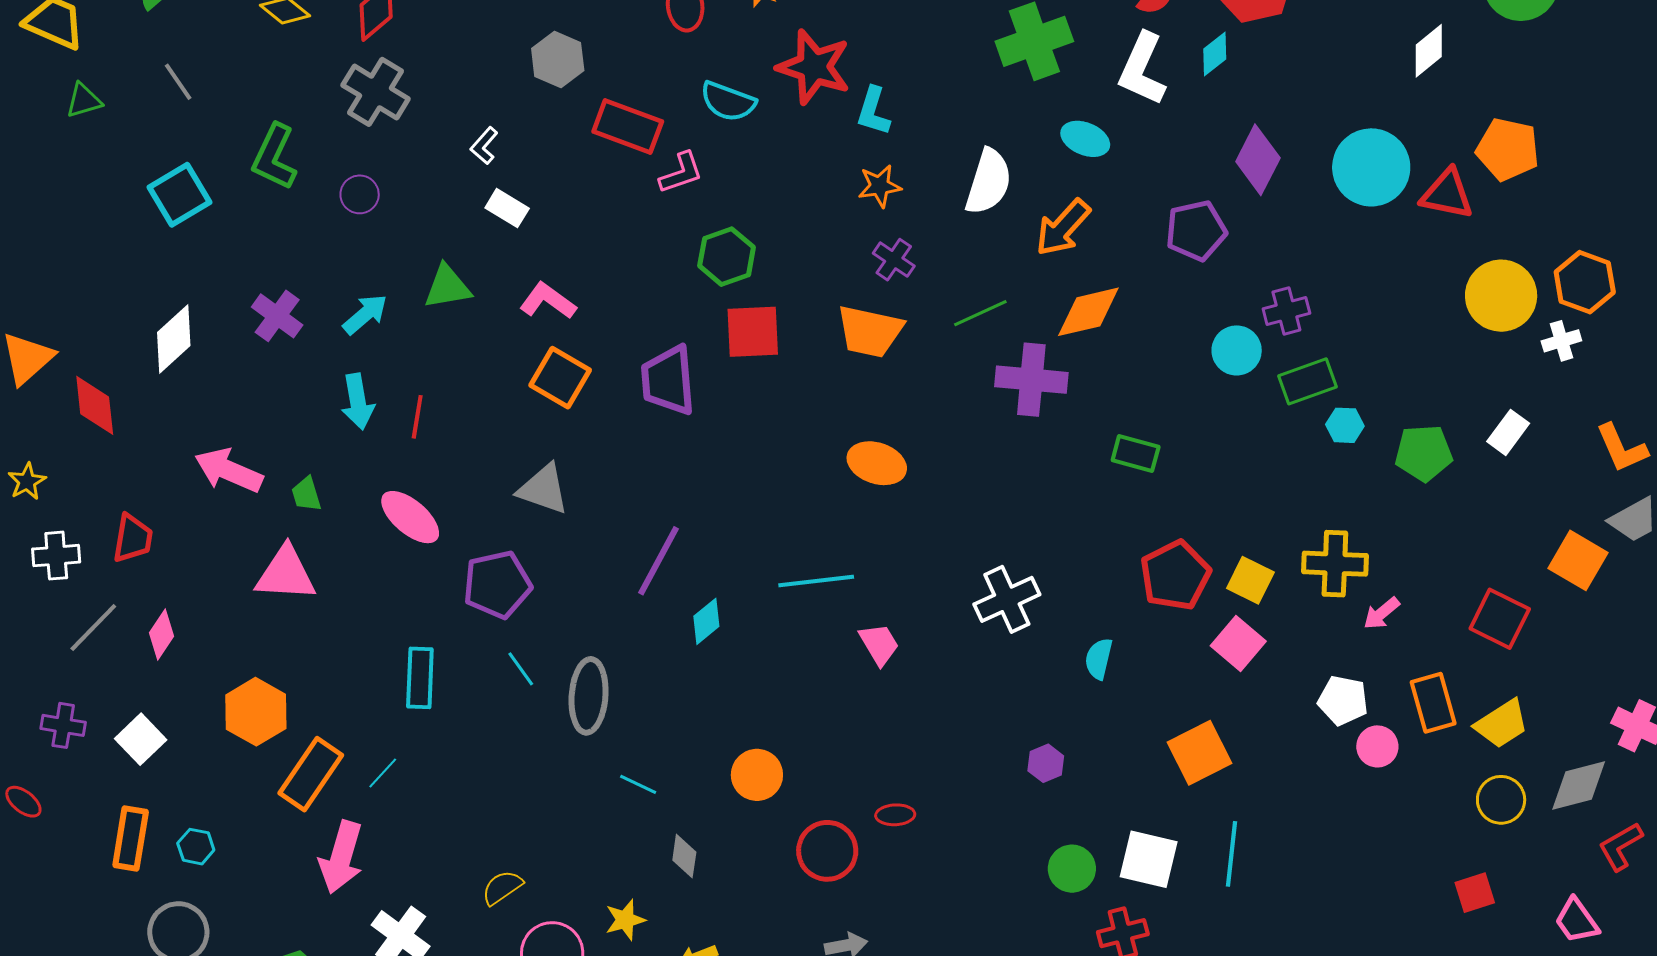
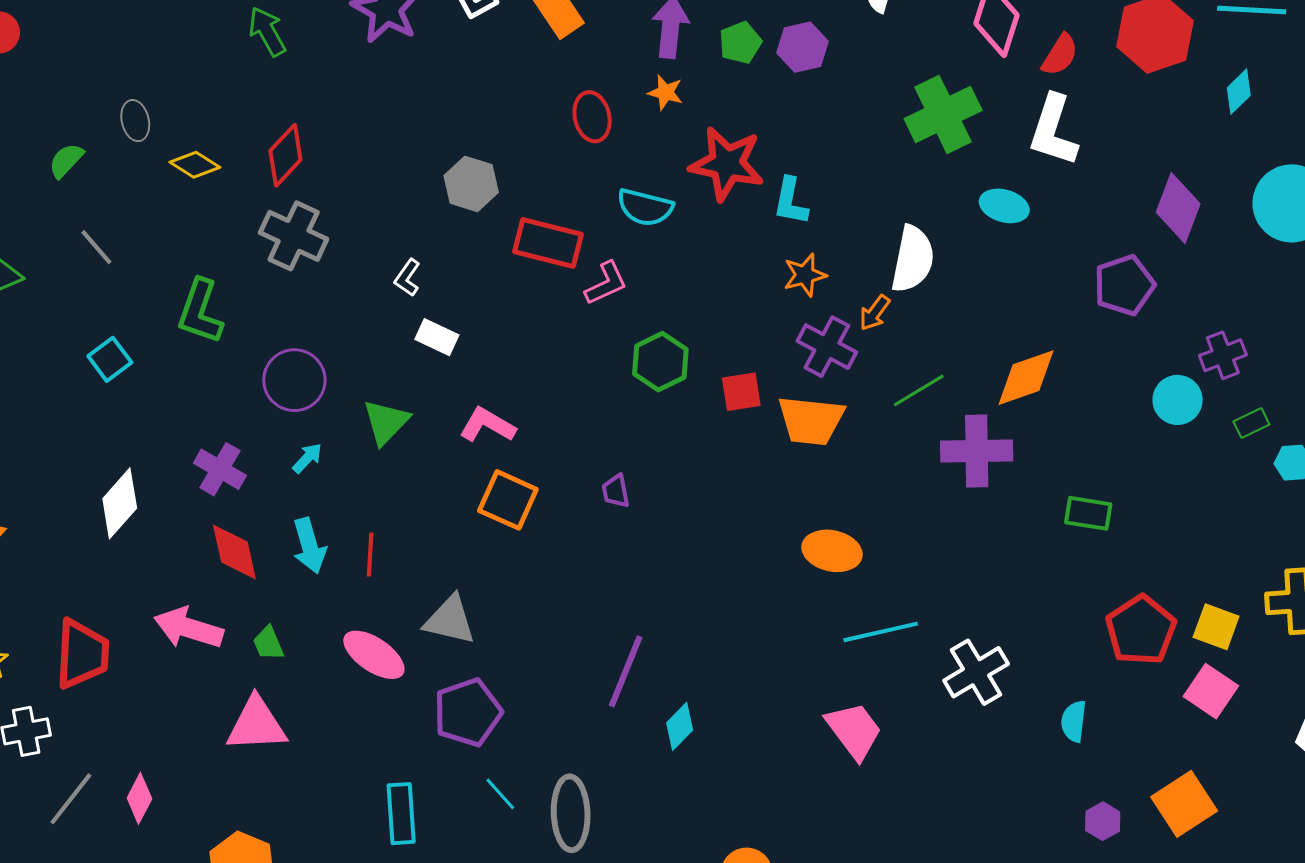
cyan diamond: (1215, 54) -> (1239, 92), moved
purple circle: (360, 194) -> (294, 380), moved, size x1.6
cyan square: (179, 195) -> (110, 359), size x0.7
orange arrow: (1063, 228) -> (875, 313), moved, size x0.6
purple cross: (894, 260) -> (827, 347), size x1.4
green triangle: (447, 287) -> (386, 422), turned -30
cyan arrow: (365, 314) -> (307, 458), size x0.7
red square: (753, 332) -> (741, 392), moved, size x0.7
purple trapezoid: (668, 380) -> (616, 491), size x0.5
green rectangle: (1308, 381) -> (1251, 423), size x0.6
red diamond: (95, 405) -> (234, 552), moved
gray triangle: (543, 489) -> (450, 620), moved
red trapezoid: (133, 538) -> (82, 654), moved, size x1.4
cyan line: (816, 581) -> (881, 632), moved
pink trapezoid: (879, 644) -> (854, 731), size x1.4
purple hexagon: (1046, 763) -> (1103, 821), moved

